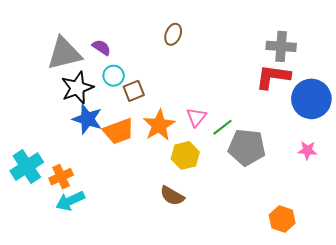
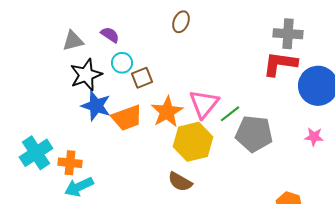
gray triangle: (64, 53) -> (73, 41), size x0.6
pink triangle: (196, 117) -> (204, 104), size x1.5
yellow hexagon: (185, 155) -> (193, 142), size x1.4
orange cross: (61, 177) -> (70, 163), turned 30

